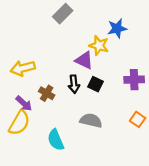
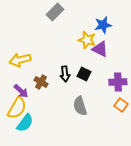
purple triangle: (84, 60) -> (100, 49), moved
purple cross: (134, 80) -> (118, 82), moved
gray semicircle: (91, 121) -> (80, 106), turned -120
cyan semicircle: (56, 140) -> (25, 123), moved, turned -120

